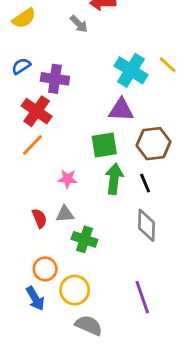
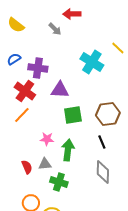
yellow semicircle: (24, 18) -> (16, 25), turned 72
yellow line: (168, 65) -> (118, 48), moved
purple triangle: (121, 110) -> (60, 90), moved
green arrow: (114, 179) -> (68, 150), moved

